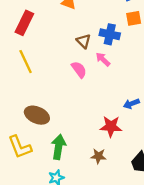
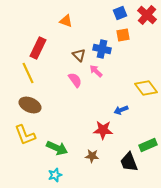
red rectangle: (24, 23) -> (38, 48), moved
brown ellipse: (37, 115) -> (30, 105), moved
yellow L-shape: (20, 147) -> (25, 135), moved
green arrow: (59, 147) -> (57, 148), turned 105

